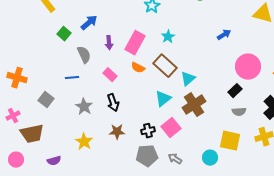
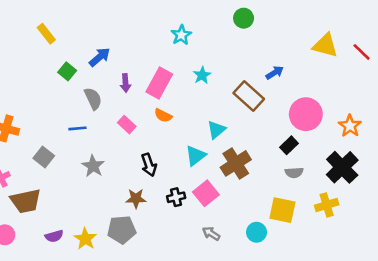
brown rectangle: (165, 66) -> (249, 96), moved
cyan triangle: (188, 79) -> (216, 130), moved
black arrow: (113, 103) -> (149, 165), moved
yellow star: (84, 142) -> (85, 239), moved
gray pentagon: (147, 156) -> (122, 230), moved

